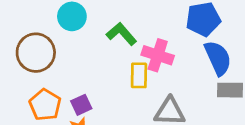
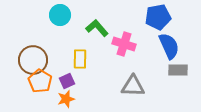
brown circle: (36, 53) -> (33, 60), moved
yellow rectangle: (139, 75) -> (80, 59), moved

